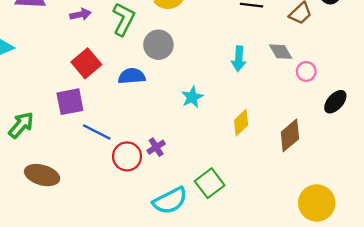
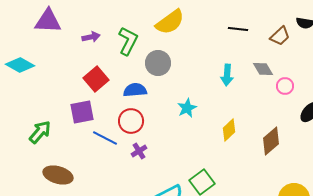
purple cross: (156, 147) -> (139, 151), moved
red circle: (127, 156) -> (131, 121), moved

